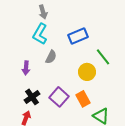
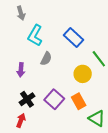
gray arrow: (43, 12) -> (21, 13), moved
blue rectangle: (78, 36) -> (74, 37), turned 66

